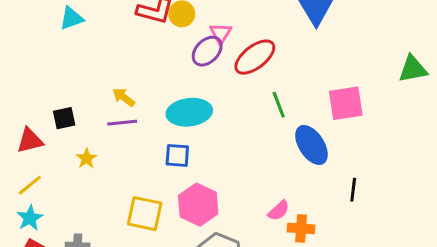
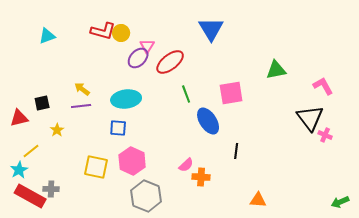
yellow line: (30, 185) -> (31, 151), moved

